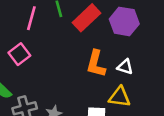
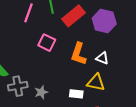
pink square: (19, 54) -> (47, 43), moved, turned -30

